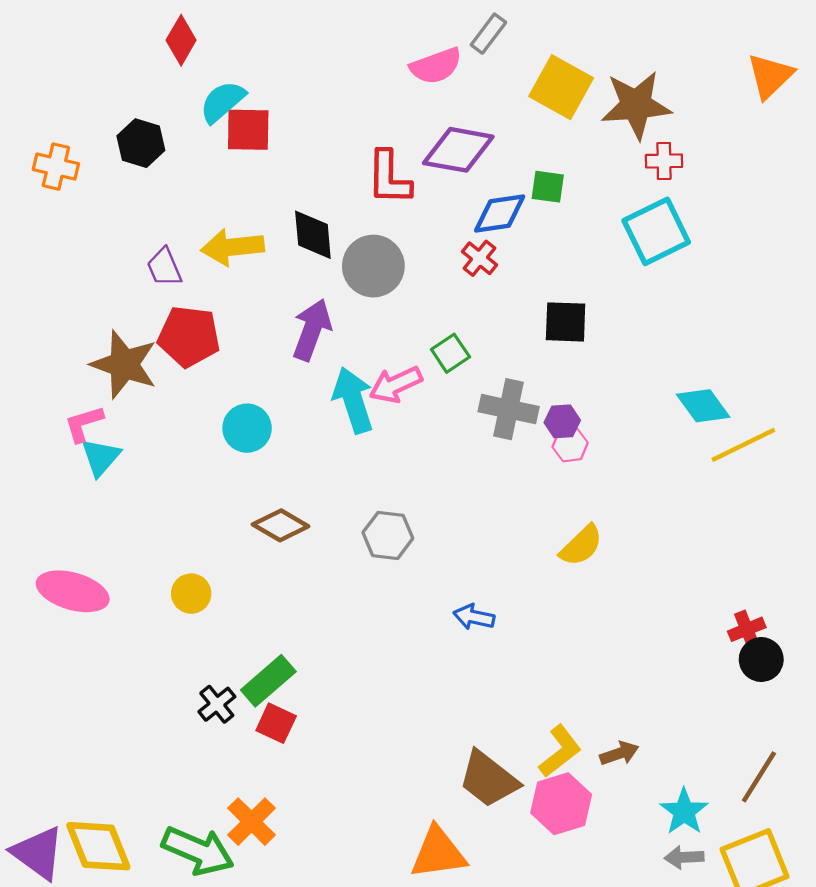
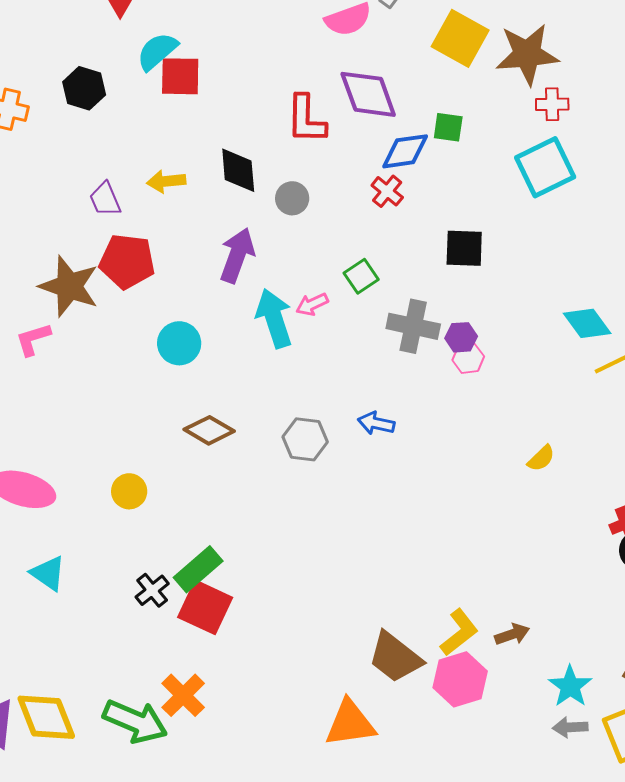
purple diamond: (458, 150) -> (368, 94), turned 60
yellow arrow: (233, 247) -> (166, 181), size x0.7
gray circle: (373, 266) -> (292, 198), size x0.6
pink arrow: (396, 385) -> (312, 304), size x0.7
cyan triangle: (101, 457) -> (48, 573), moved, turned -36
yellow semicircle: (581, 545) -> (541, 458), moved, size x0.7
blue arrow: (474, 617) -> (376, 423), moved
red square: (276, 723) -> (205, 607), size x1.5

